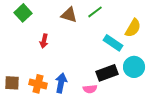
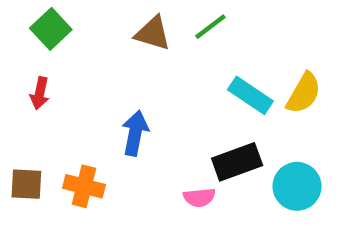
yellow semicircle: (133, 28) -> (304, 93), moved
red arrow: (44, 41) -> (40, 93), moved
cyan circle: (134, 67) -> (297, 186), moved
blue arrow: (61, 83) -> (135, 133), moved

